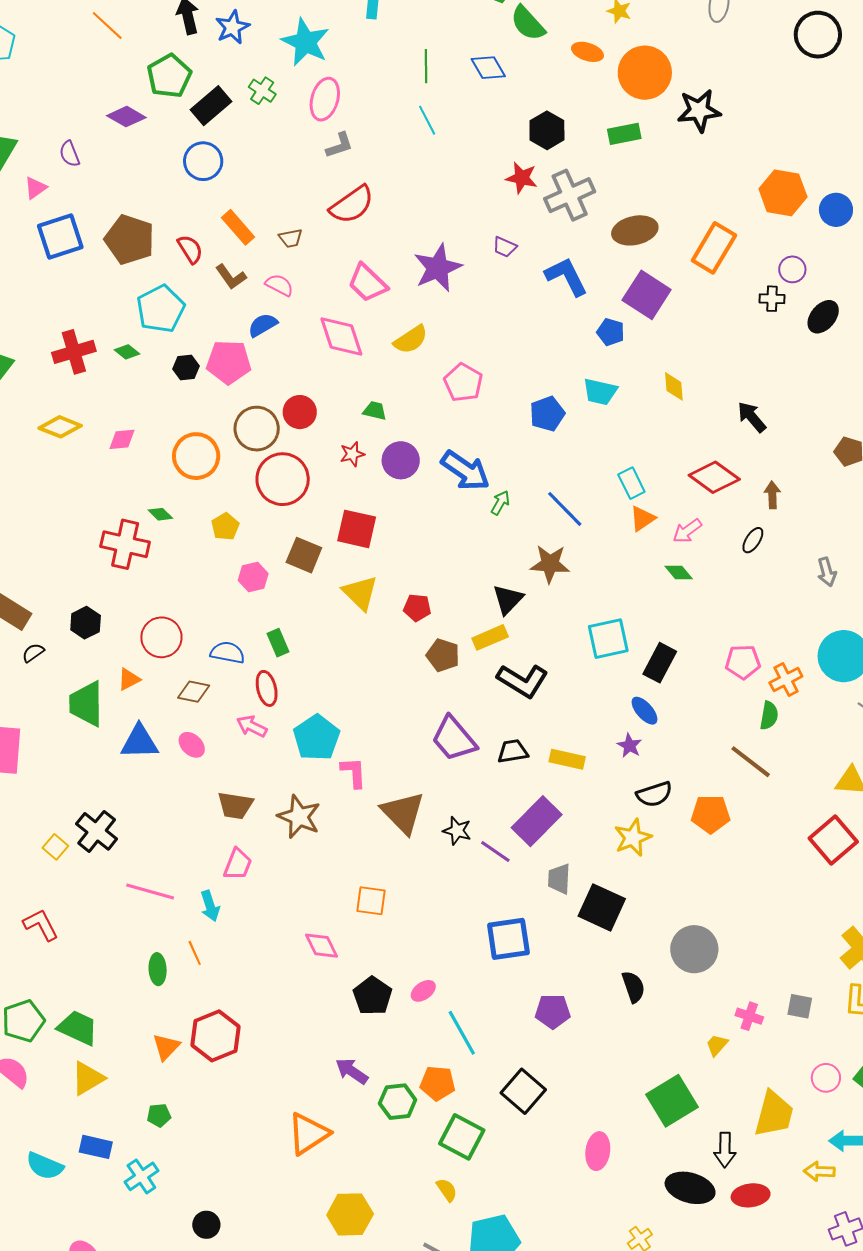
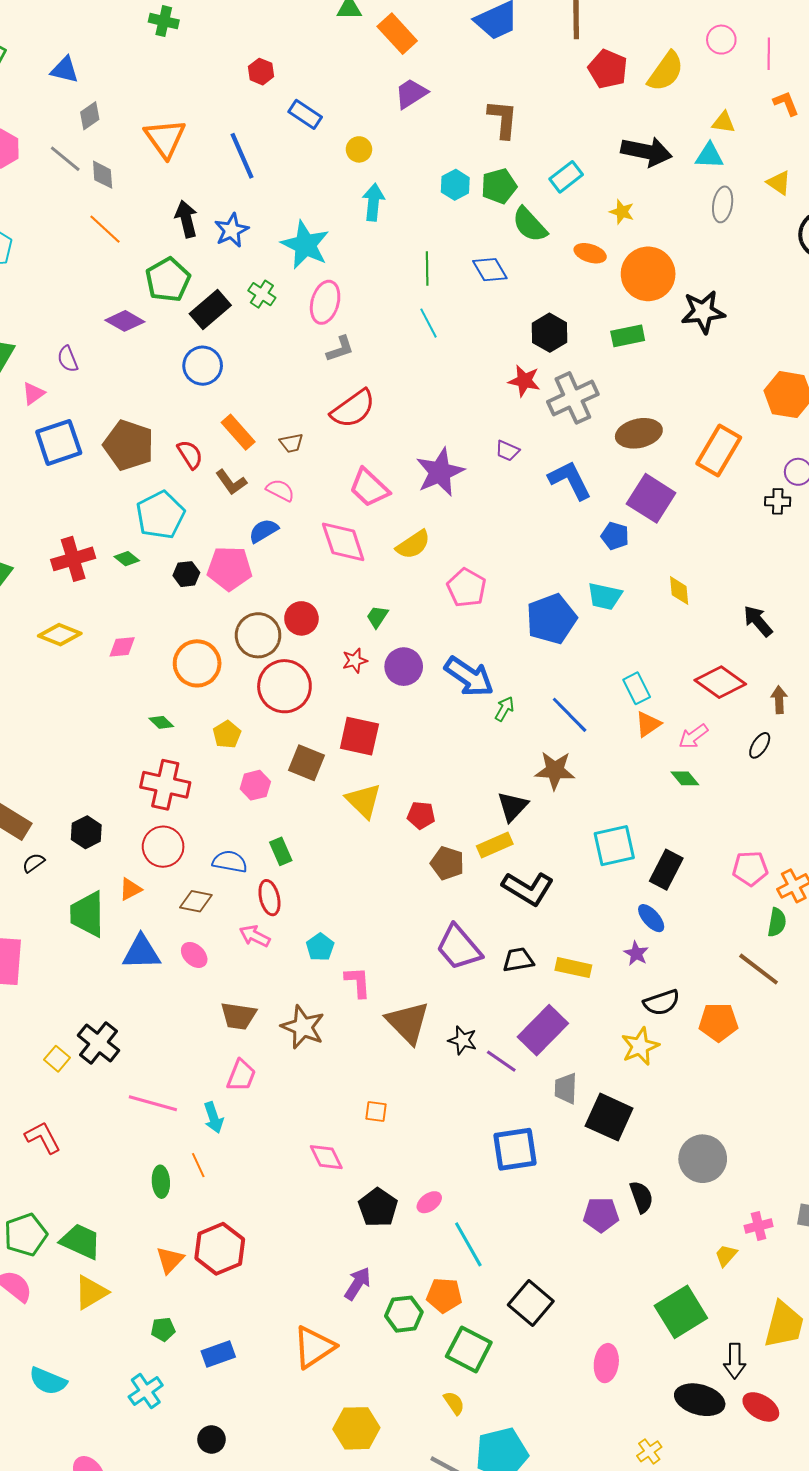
green trapezoid: (375, 411) -> (377, 617), turned -70
blue pentagon: (547, 414) -> (551, 619), size x1.4
red cross: (125, 544) -> (165, 785), moved
cyan pentagon: (317, 738) -> (320, 947), size x0.6
orange square: (371, 901) -> (376, 1111), size x0.7
purple pentagon: (553, 1011) -> (601, 1215), moved
pink cross: (749, 1016) -> (759, 1226), turned -32
purple arrow: (352, 1071) -> (357, 1284), turned 88
blue rectangle: (96, 1147) -> (218, 1354), moved, turned -32
red ellipse: (751, 1195) -> (761, 1407), turned 39

